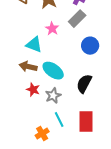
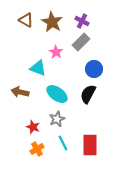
brown arrow: (28, 67) -> (20, 92), moved
black semicircle: (84, 84) -> (88, 94), moved
red star: (33, 90) -> (33, 127), moved
orange cross: (42, 134) -> (37, 149), moved

